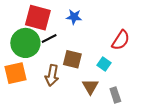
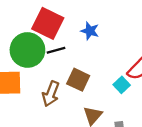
cyan square: (104, 64) -> (122, 85), moved

